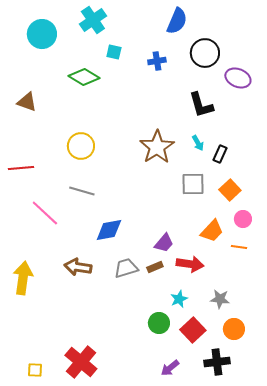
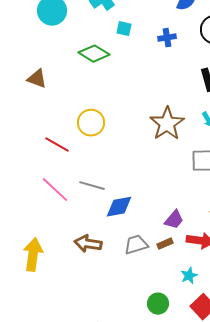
red line: (21, 168) -> (57, 145), moved, turned 35
gray line: (82, 191) -> (92, 186), moved
green circle: (159, 323) -> (158, 304), moved

